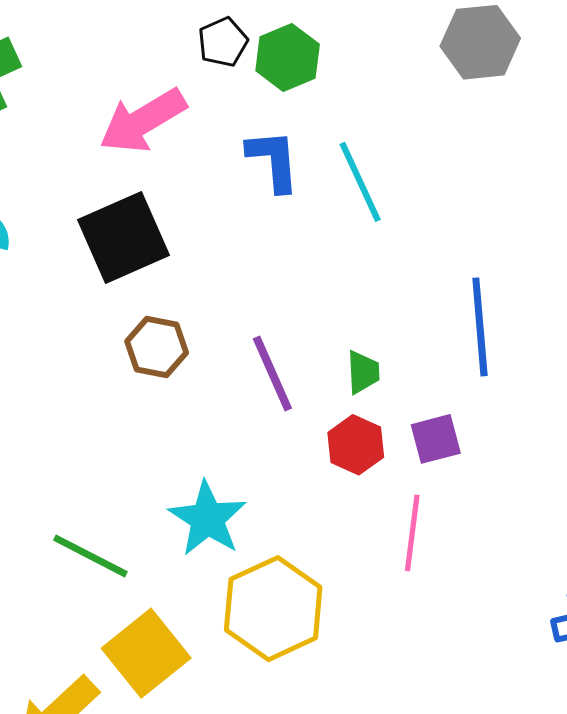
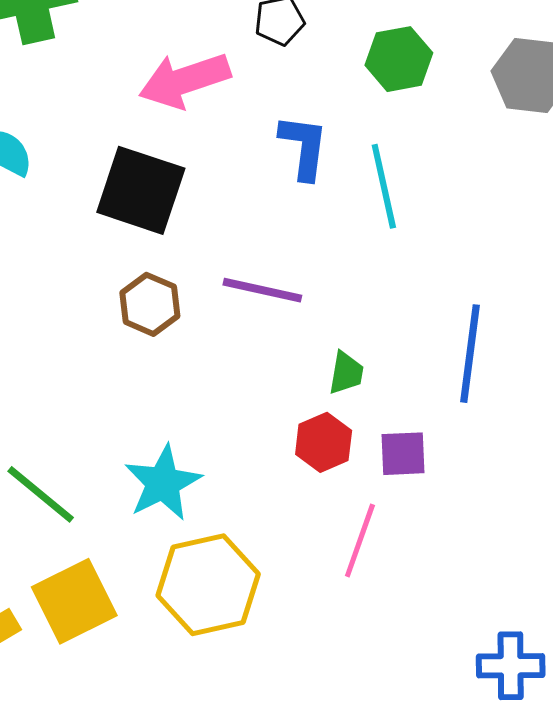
green hexagon: (288, 58) -> (399, 59), moved
black square: (123, 237) -> (141, 190), turned 30
purple line: (272, 374) -> (262, 290), moved, turned -66

